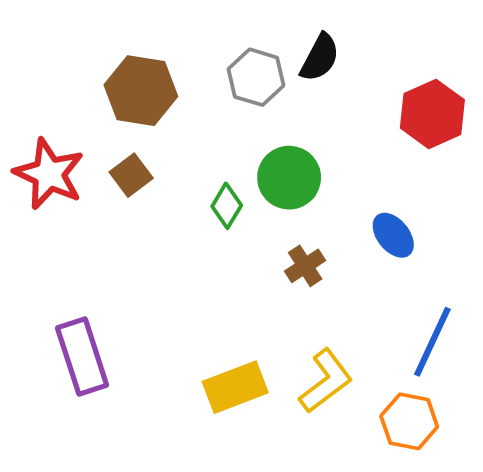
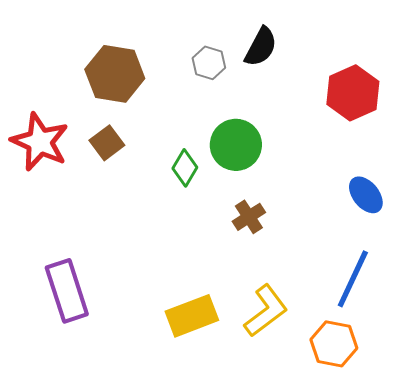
gray hexagon: (256, 77) -> (209, 63), size x0.7
blue ellipse: (393, 235) -> (366, 195), moved

